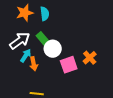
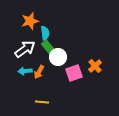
cyan semicircle: (45, 14) -> (45, 33), moved
cyan arrow: (26, 56) -> (25, 71), moved, turned -128
orange arrow: (34, 64) -> (39, 72), turned 40

